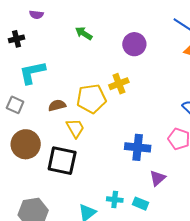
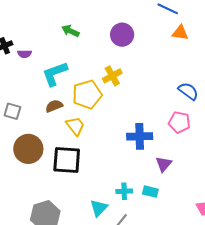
purple semicircle: (36, 15) -> (25, 54), moved
cyan L-shape: (32, 72) -> (55, 74), moved

